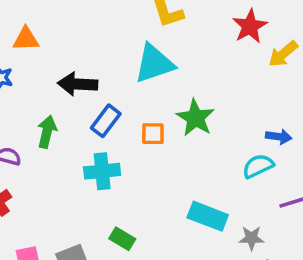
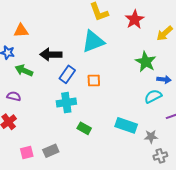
red star: (250, 26) -> (135, 19), moved
green star: (195, 118) -> (146, 62), moved
green arrow: (47, 132) -> (24, 70), moved, turned -78
green rectangle: (122, 239) -> (84, 128), moved

